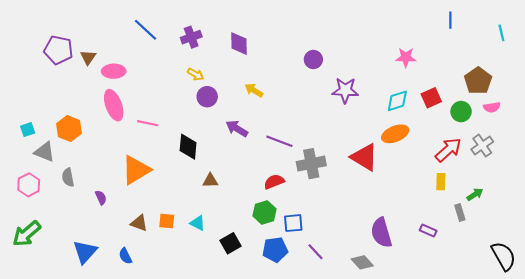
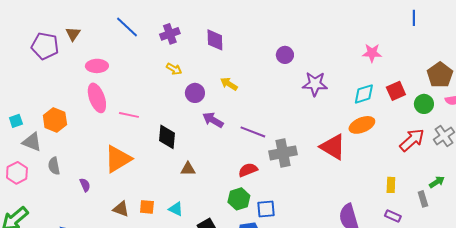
brown triangle: (88, 57) -> (73, 34), moved
purple circle: (207, 97) -> (195, 93), moved
yellow rectangle: (441, 182) -> (391, 185), moved

